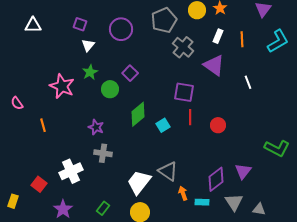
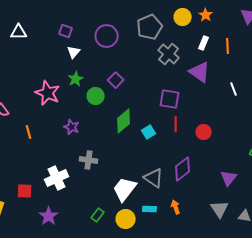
purple star: (96, 127) -> (72, 127), moved
purple diamond: (216, 179) -> (183, 169), moved
red square: (39, 184) -> (25, 191), turned -35
orange arrow: (183, 193) -> (176, 207), moved
cyan rectangle: (202, 202) -> (150, 209), moved
green rectangle: (103, 208) -> (98, 215), moved

